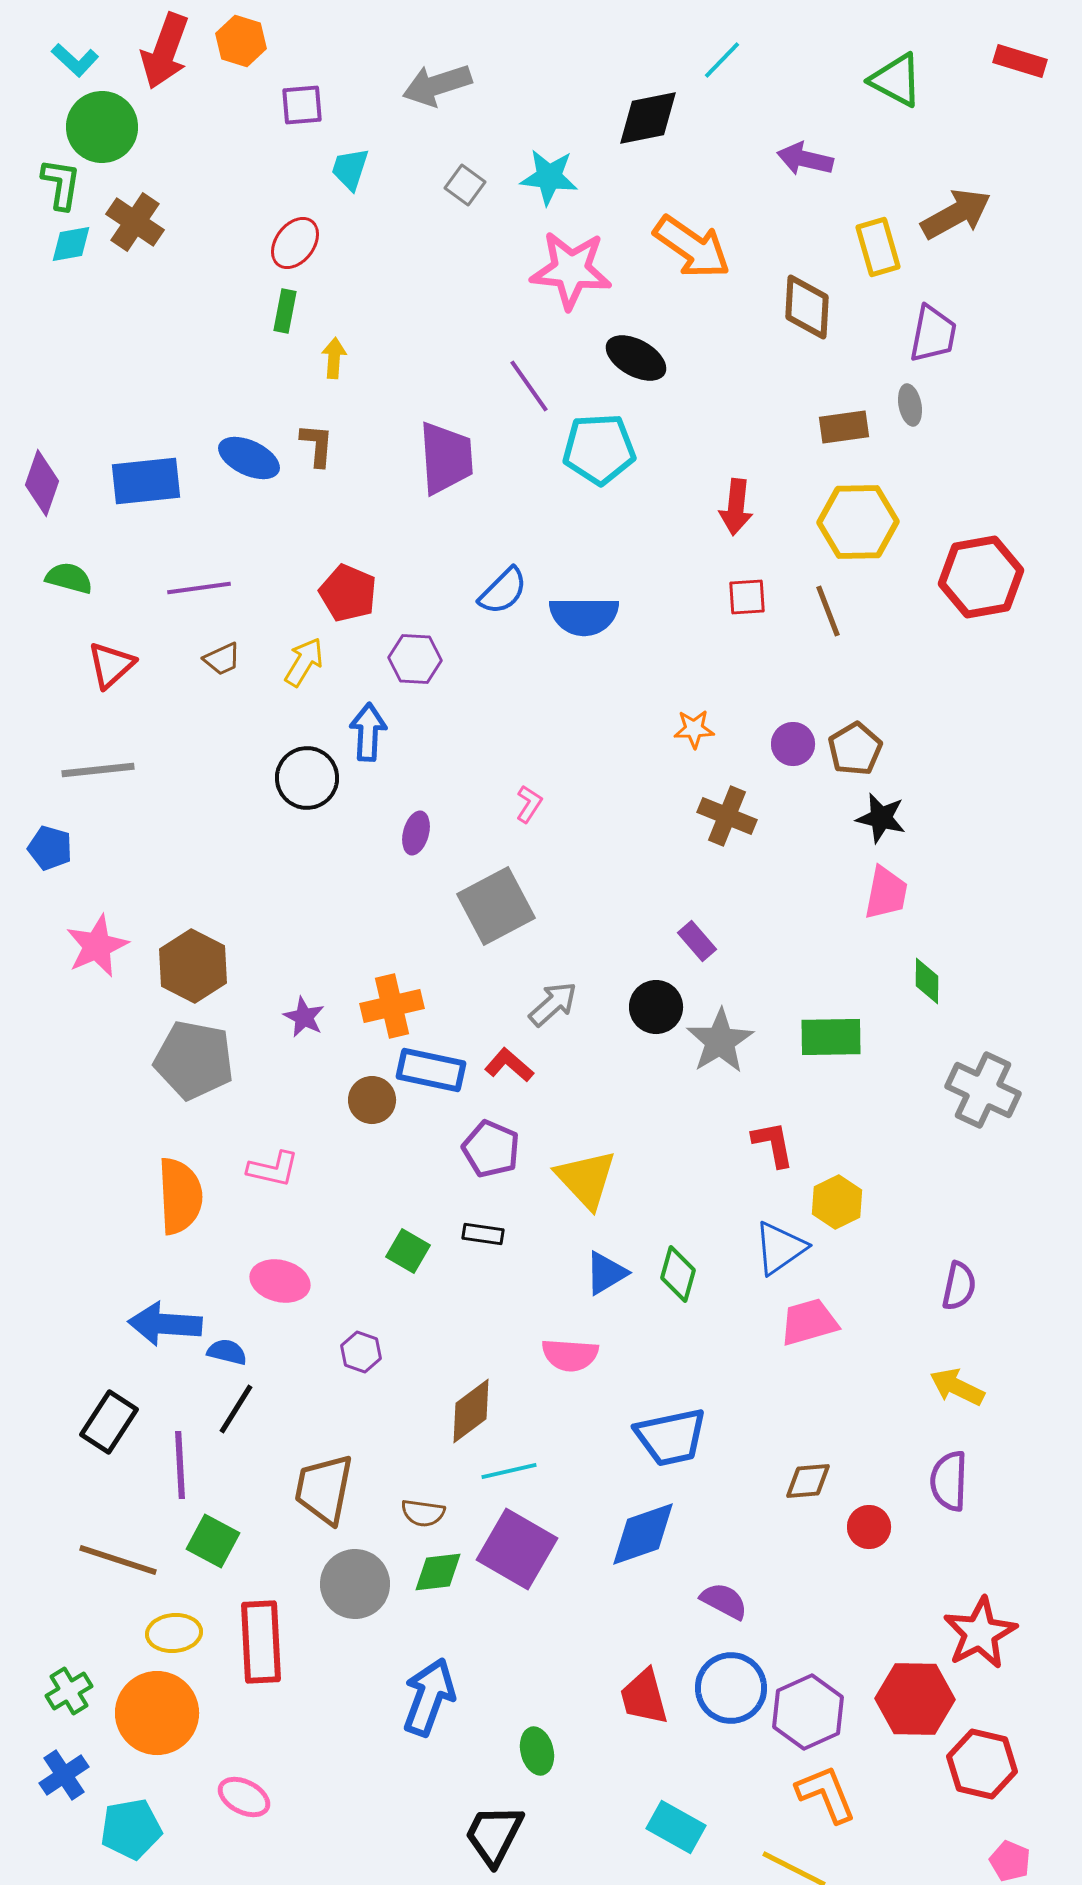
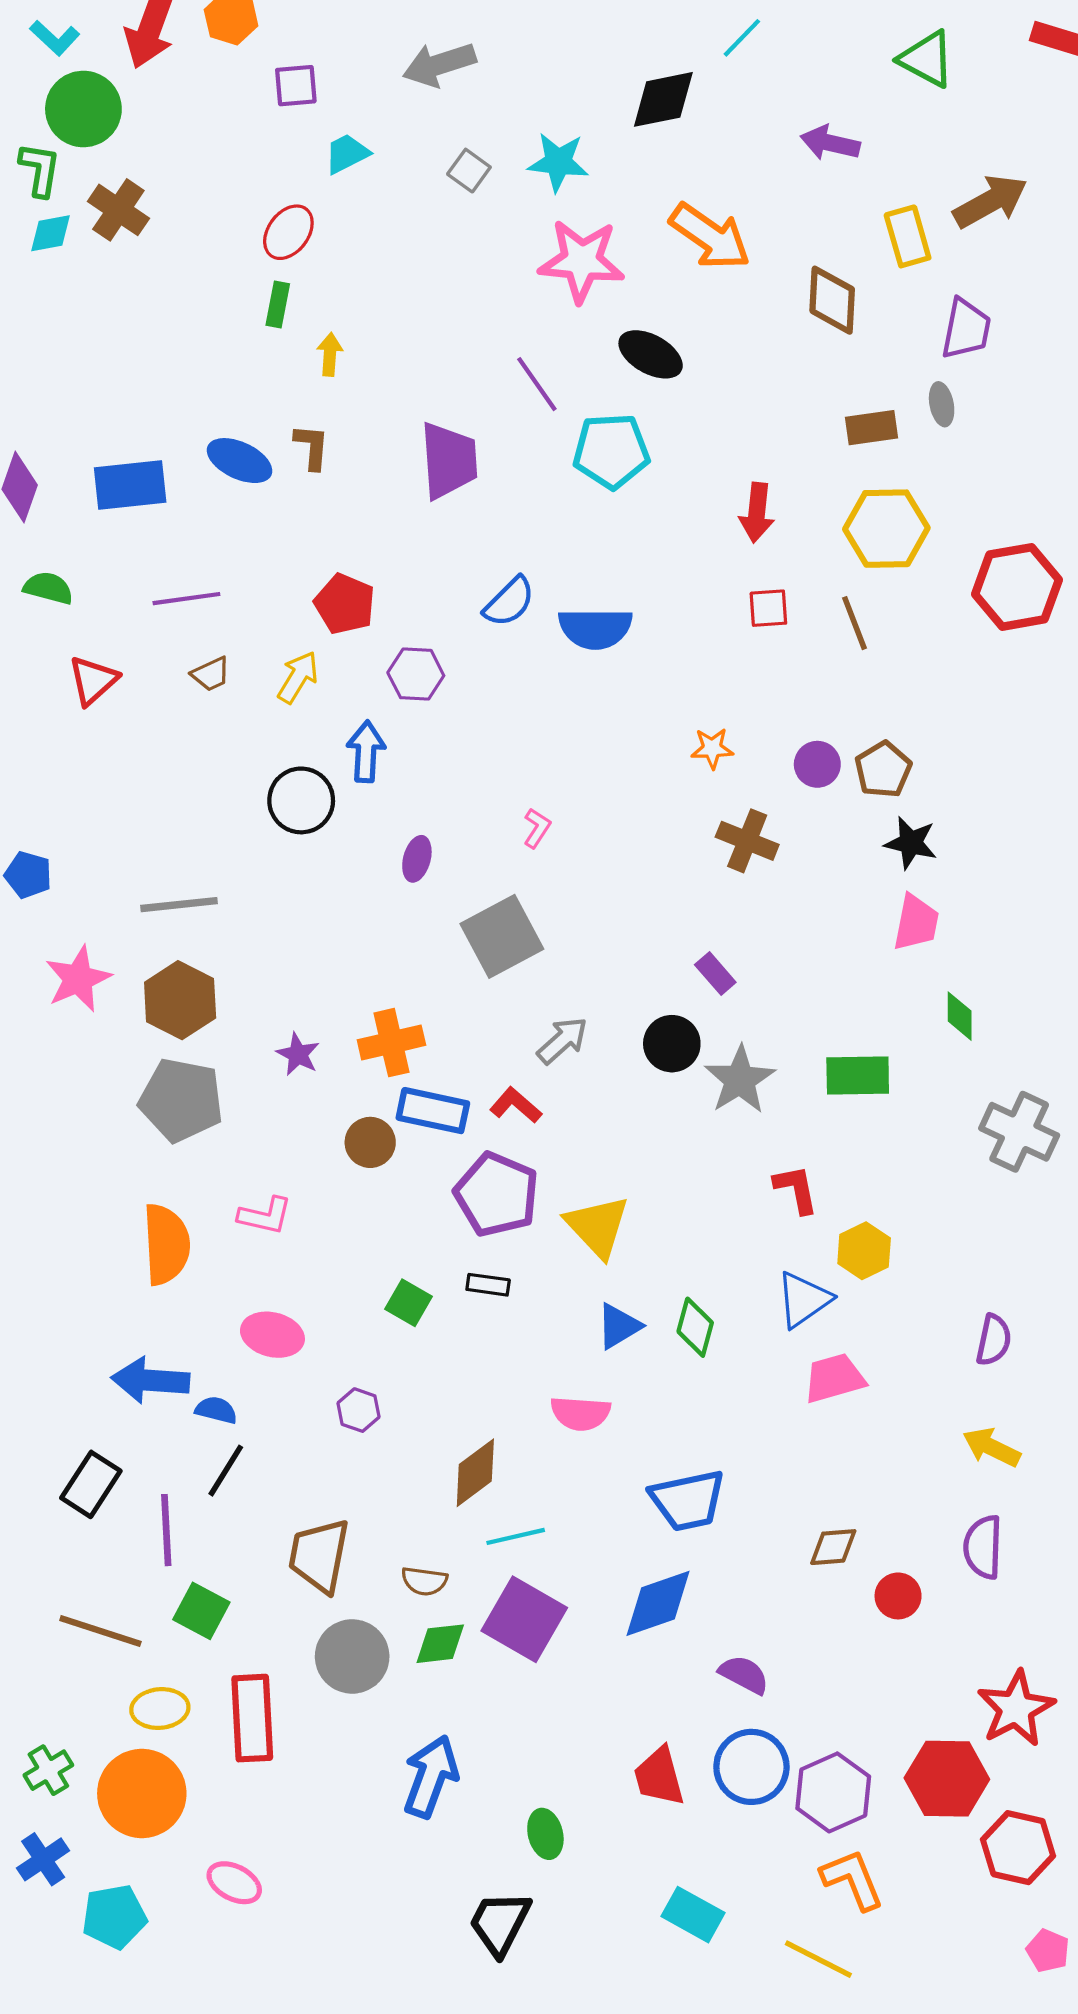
cyan trapezoid: (350, 169) -> (347, 154), turned 45
gray line: (98, 770) -> (179, 905), moved
purple pentagon: (491, 1149) -> (497, 1194), size x1.4

